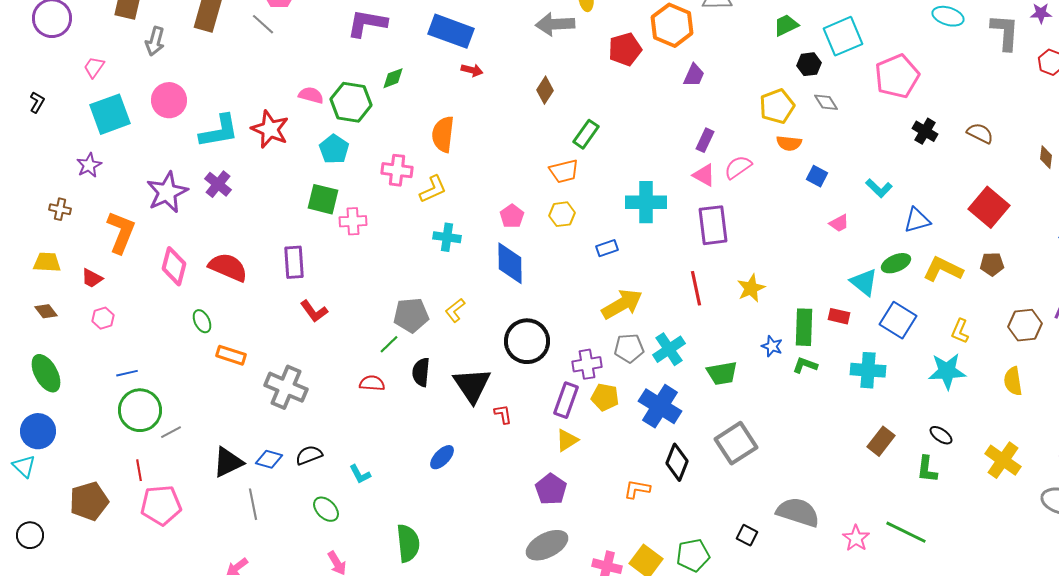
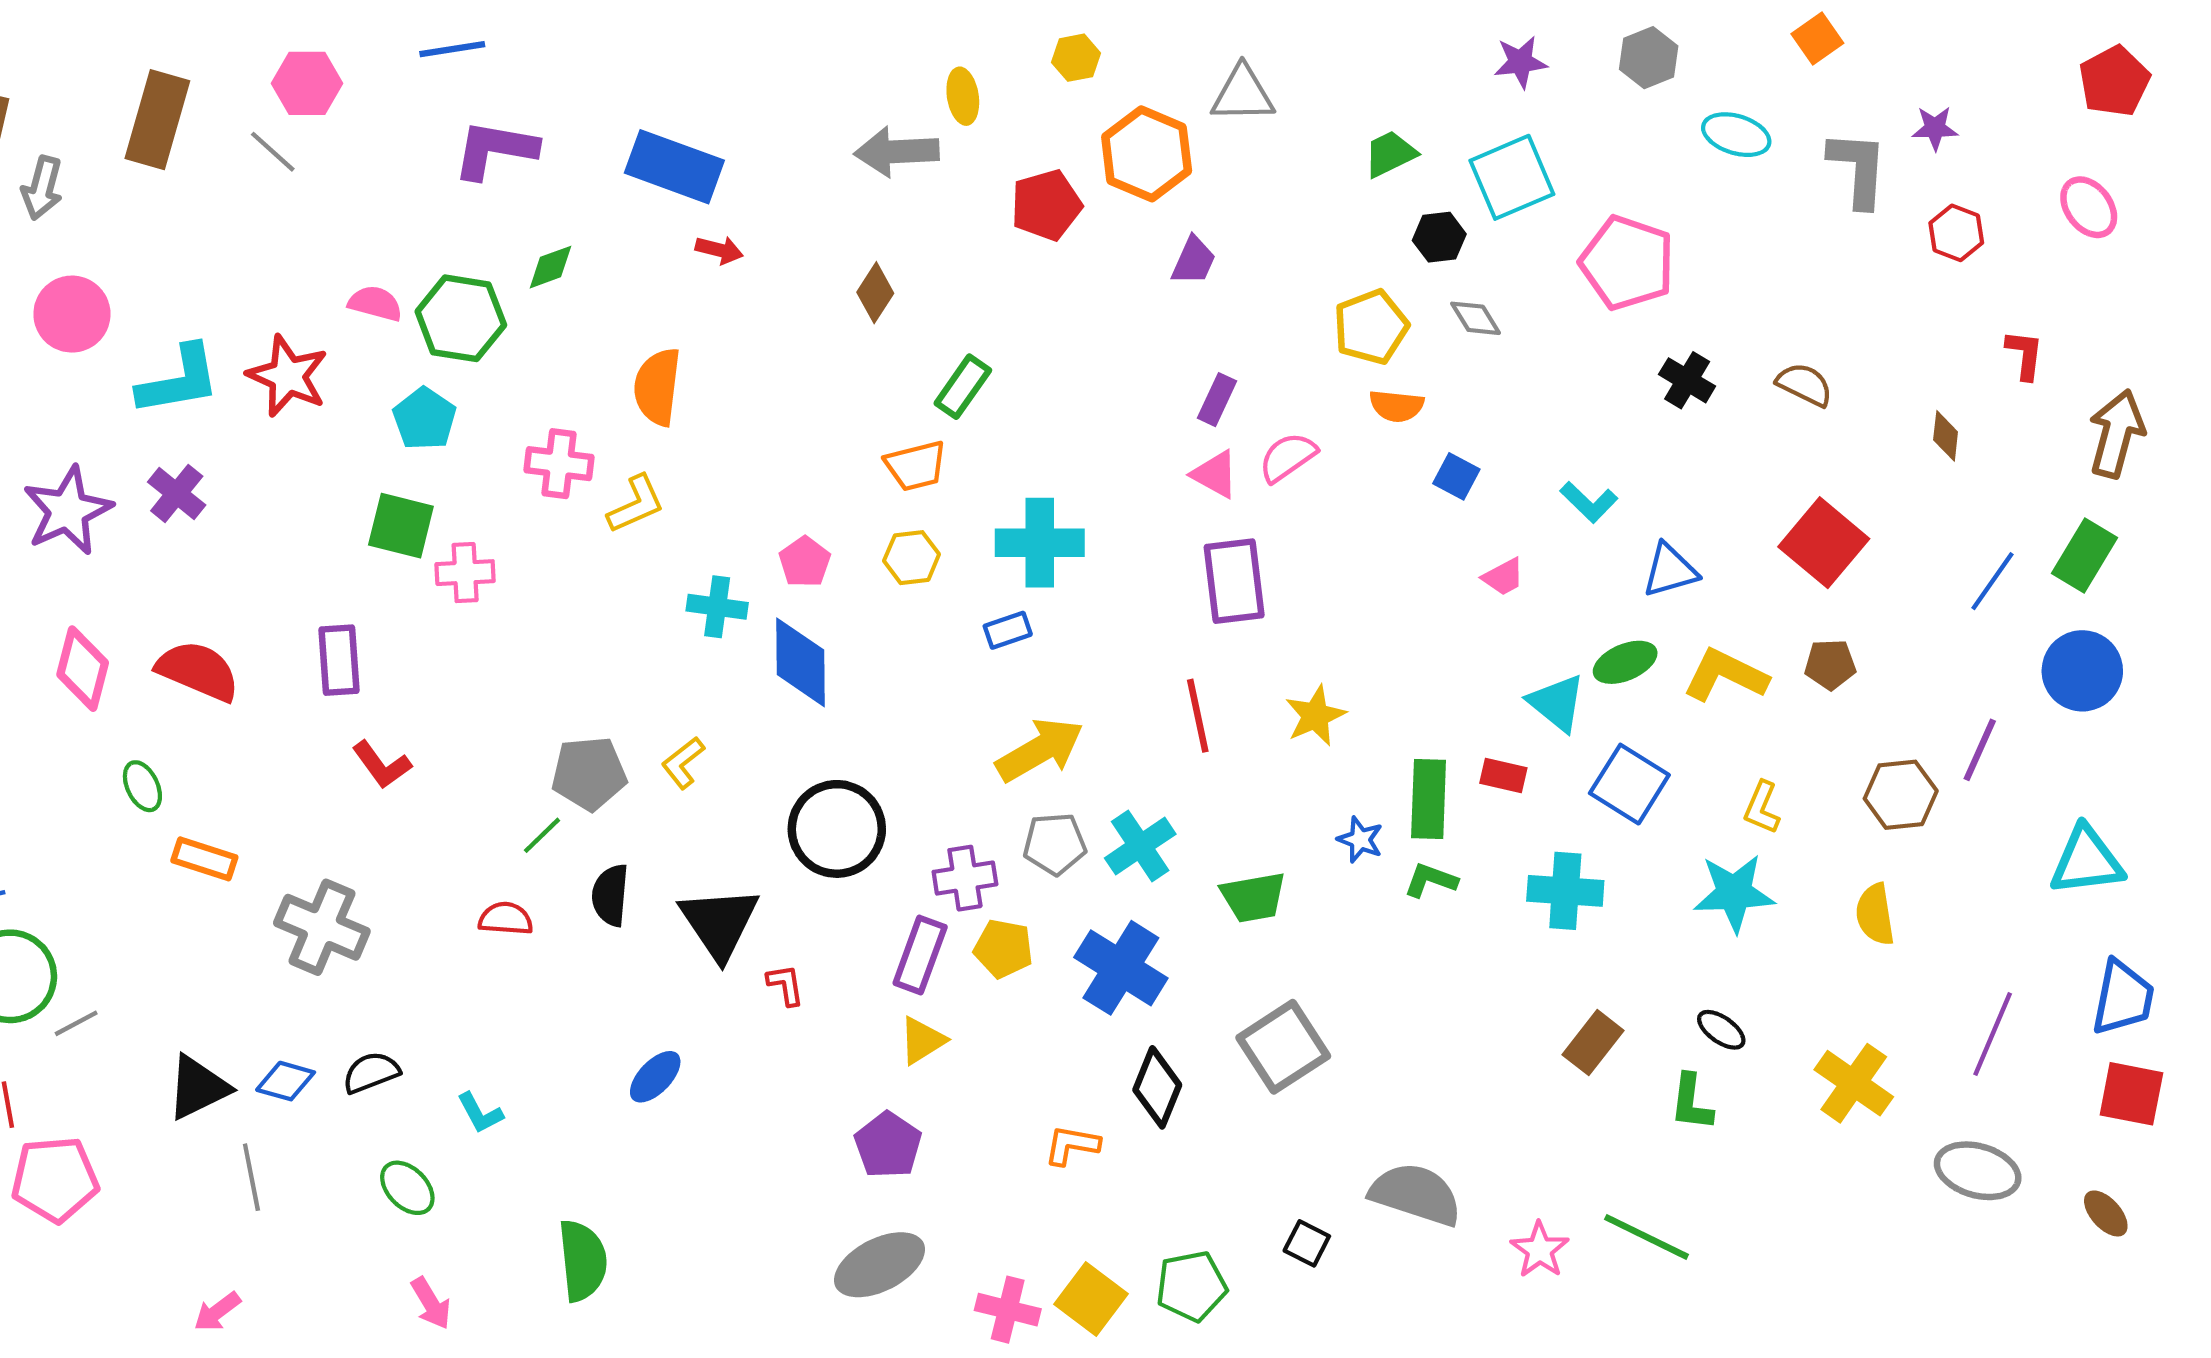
pink pentagon: (897, 76) -> (1627, 263), turned -30
cyan cross: (646, 202) -> (1040, 543), moved
cyan cross: (447, 237) -> (717, 607), moved

